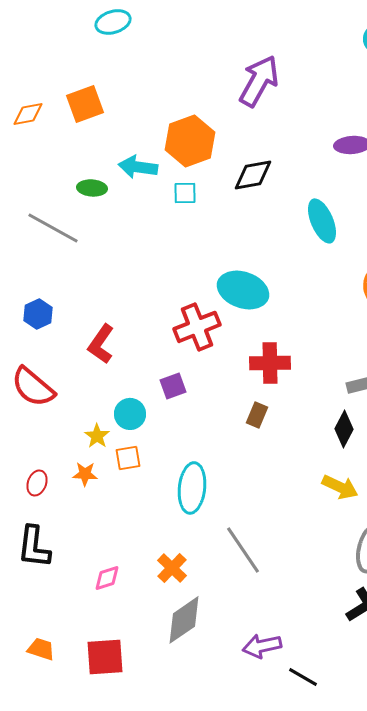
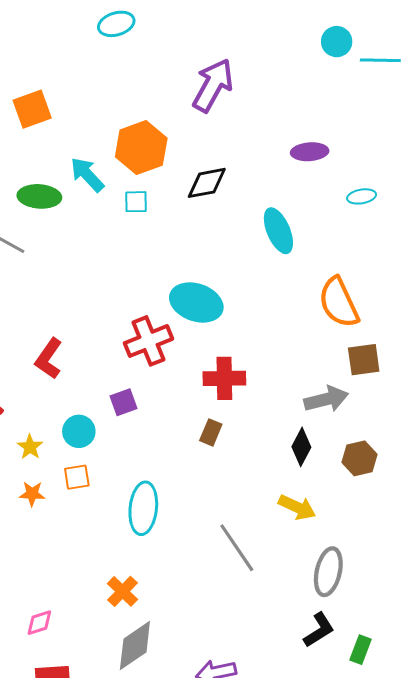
cyan ellipse: (113, 22) -> (116, 24), moved
cyan arrow: (138, 167) -> (87, 175), turned 39
green ellipse: (92, 188) -> (39, 196), size x1.4
yellow star: (97, 436) -> (30, 447), moved
gray line: (243, 550) -> (237, 548), moved
pink diamond: (107, 578) -> (39, 623), moved

